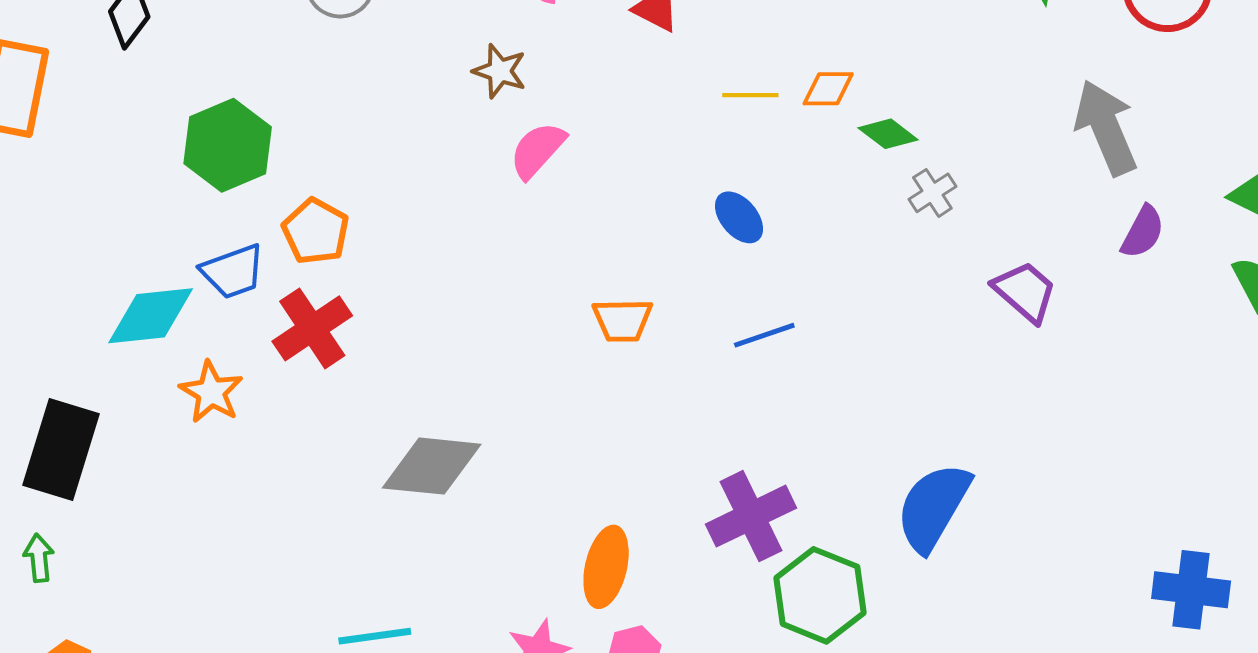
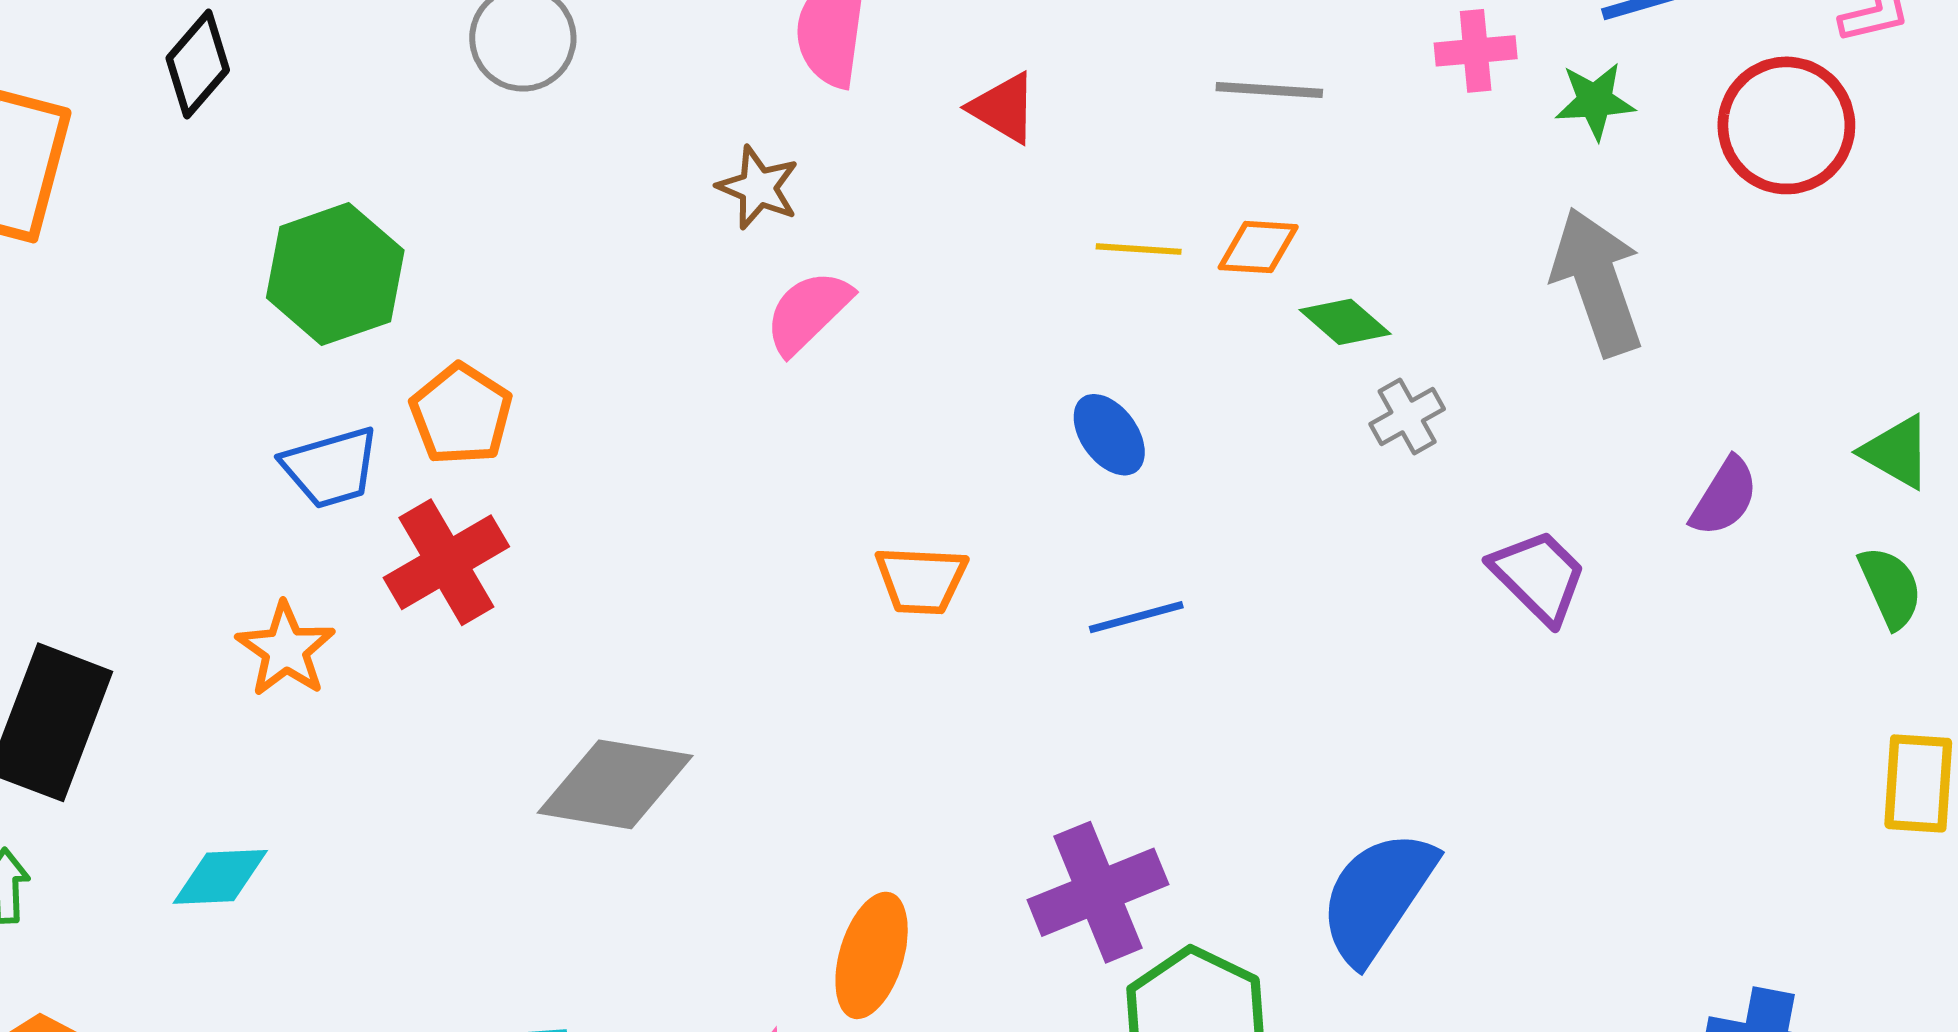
gray arrow: (1106, 128) -> (1597, 282), moved
cyan diamond: (151, 316) -> (220, 877), moved, size x0.7

